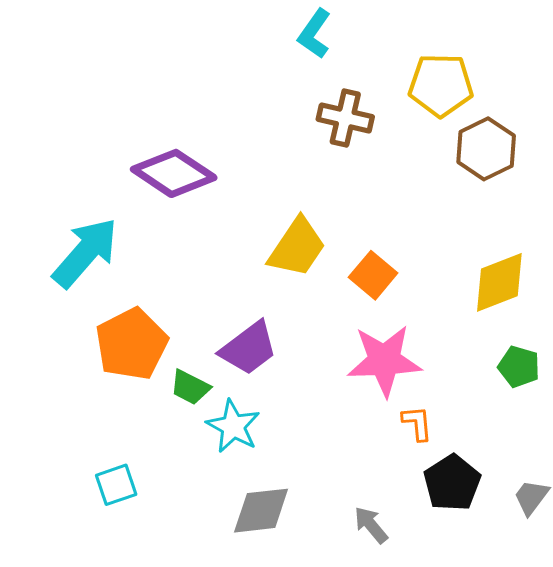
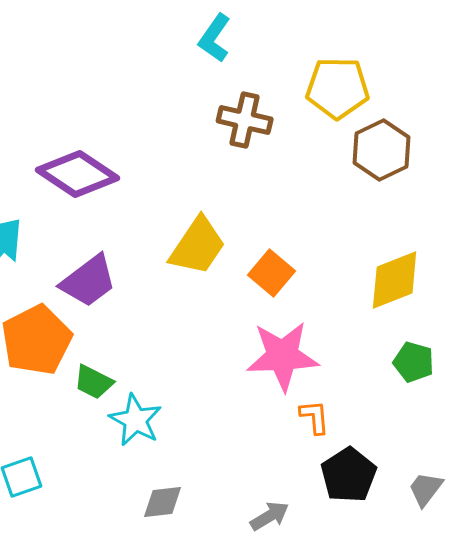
purple trapezoid: (249, 348) -> (89, 281), moved
gray diamond: (261, 511) -> (163, 502), size x0.7
gray arrow: (371, 525) -> (270, 516), turned 99

